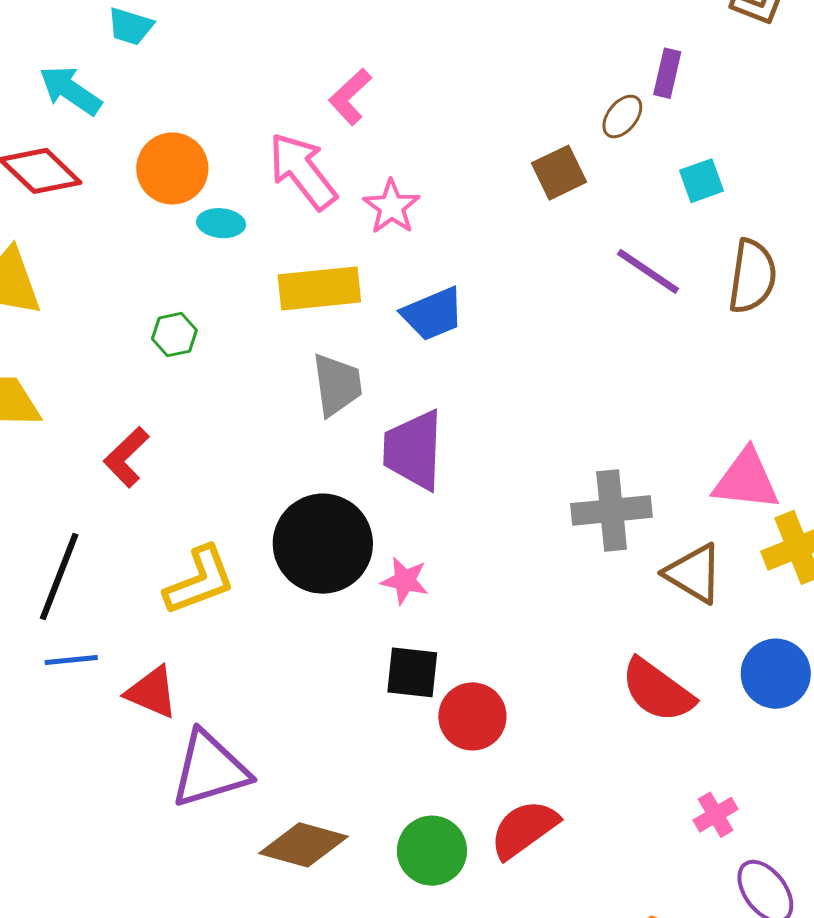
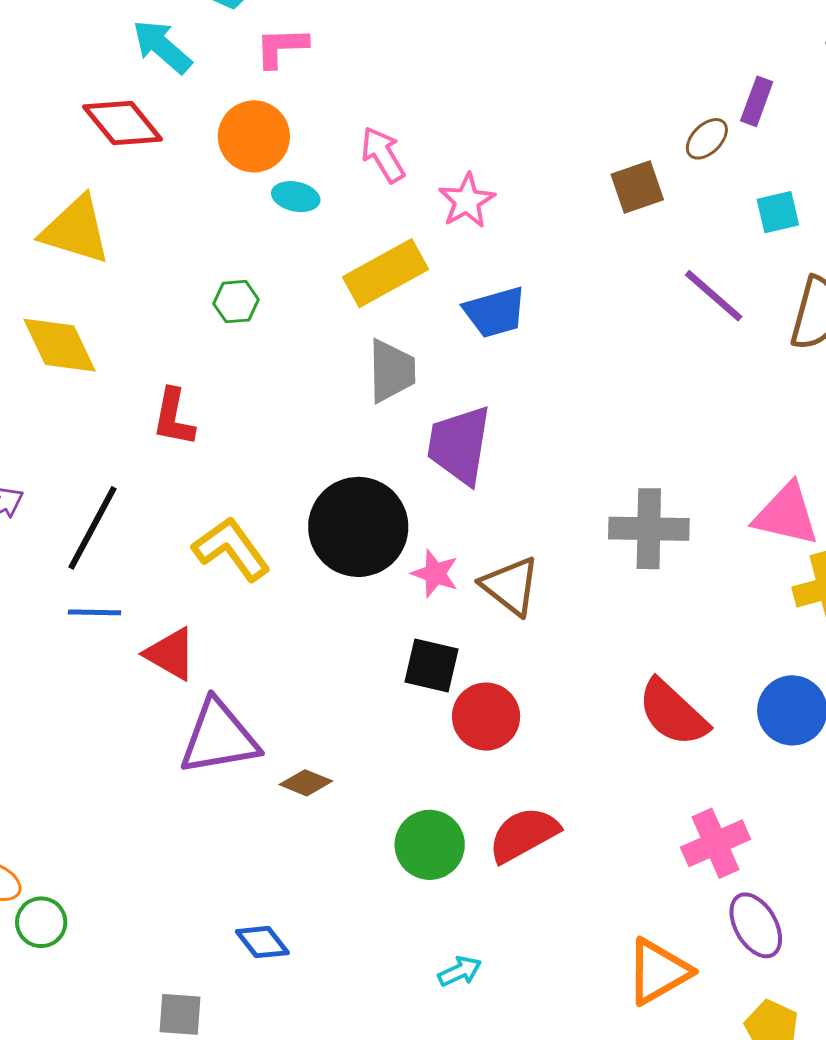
pink L-shape: (350, 97) -> (281, 47), moved, turned 34
pink arrow: (303, 171) -> (383, 155), size x0.7
yellow rectangle: (319, 288) -> (385, 273), turned -30
red L-shape: (126, 457) -> (174, 417), turned -42
brown triangle: (694, 573) -> (510, 586), moved
yellow L-shape: (200, 581) -> (231, 549), turned -112
pink cross: (716, 815) -> (716, 843), size x1.5
brown diamond: (304, 845) -> (306, 783), moved, size x0.6

